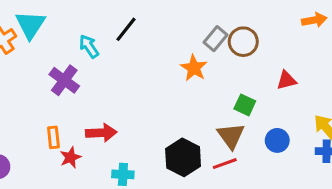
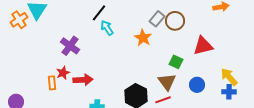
cyan arrow: (89, 46) -> (107, 28), moved
purple cross: (64, 80) -> (70, 46), moved
red triangle: (286, 80) -> (203, 46), size x1.5
red star: (70, 157) -> (63, 73), moved

